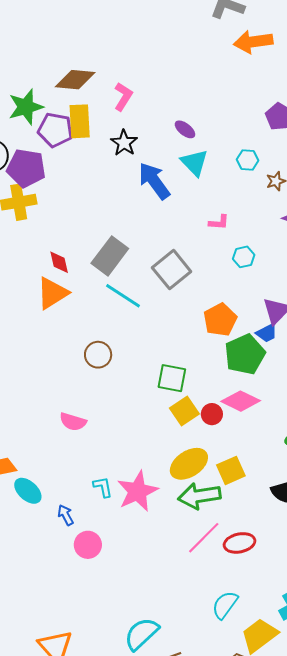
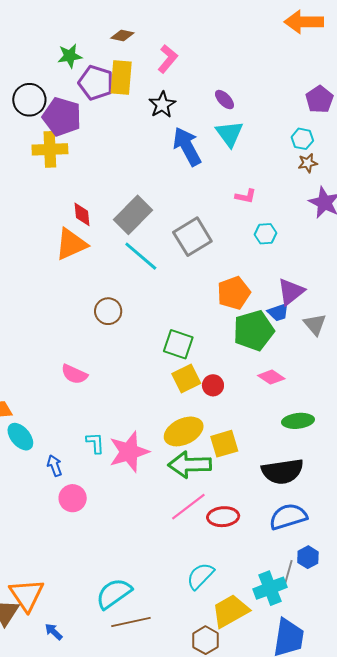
brown diamond: (75, 80) -> (122, 35), size x0.6
green star: (26, 107) -> (70, 56), size x0.7
cyan hexagon: (248, 160) -> (302, 139), moved
pink diamond: (241, 401) -> (271, 377), moved, size x0.7

